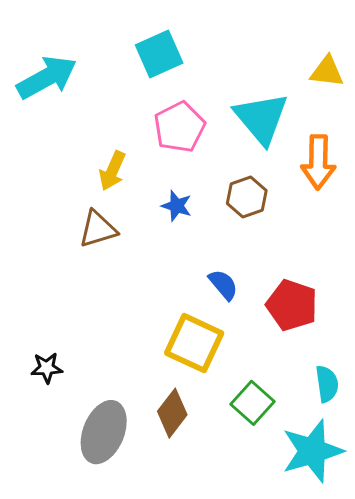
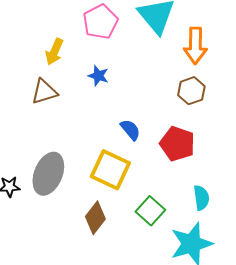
brown hexagon: (247, 197) -> (191, 91), moved
gray ellipse: (104, 432) -> (48, 174), moved

